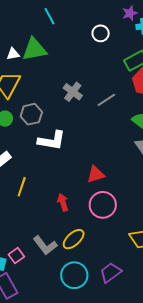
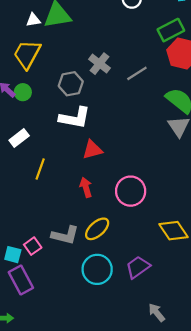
gray hexagon: (31, 114) -> (71, 84), moved
red triangle: (96, 174) -> (92, 150), moved
gray L-shape: (45, 245) -> (65, 235), turned -40

